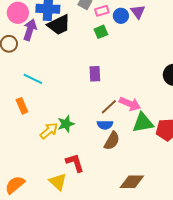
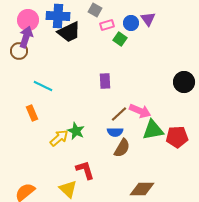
pink rectangle: (102, 11) -> (107, 25), moved
purple arrow: (30, 30) -> (26, 37), moved
green square: (101, 32) -> (120, 39), moved, turned -32
green star: (66, 124) -> (76, 131), turned -30

